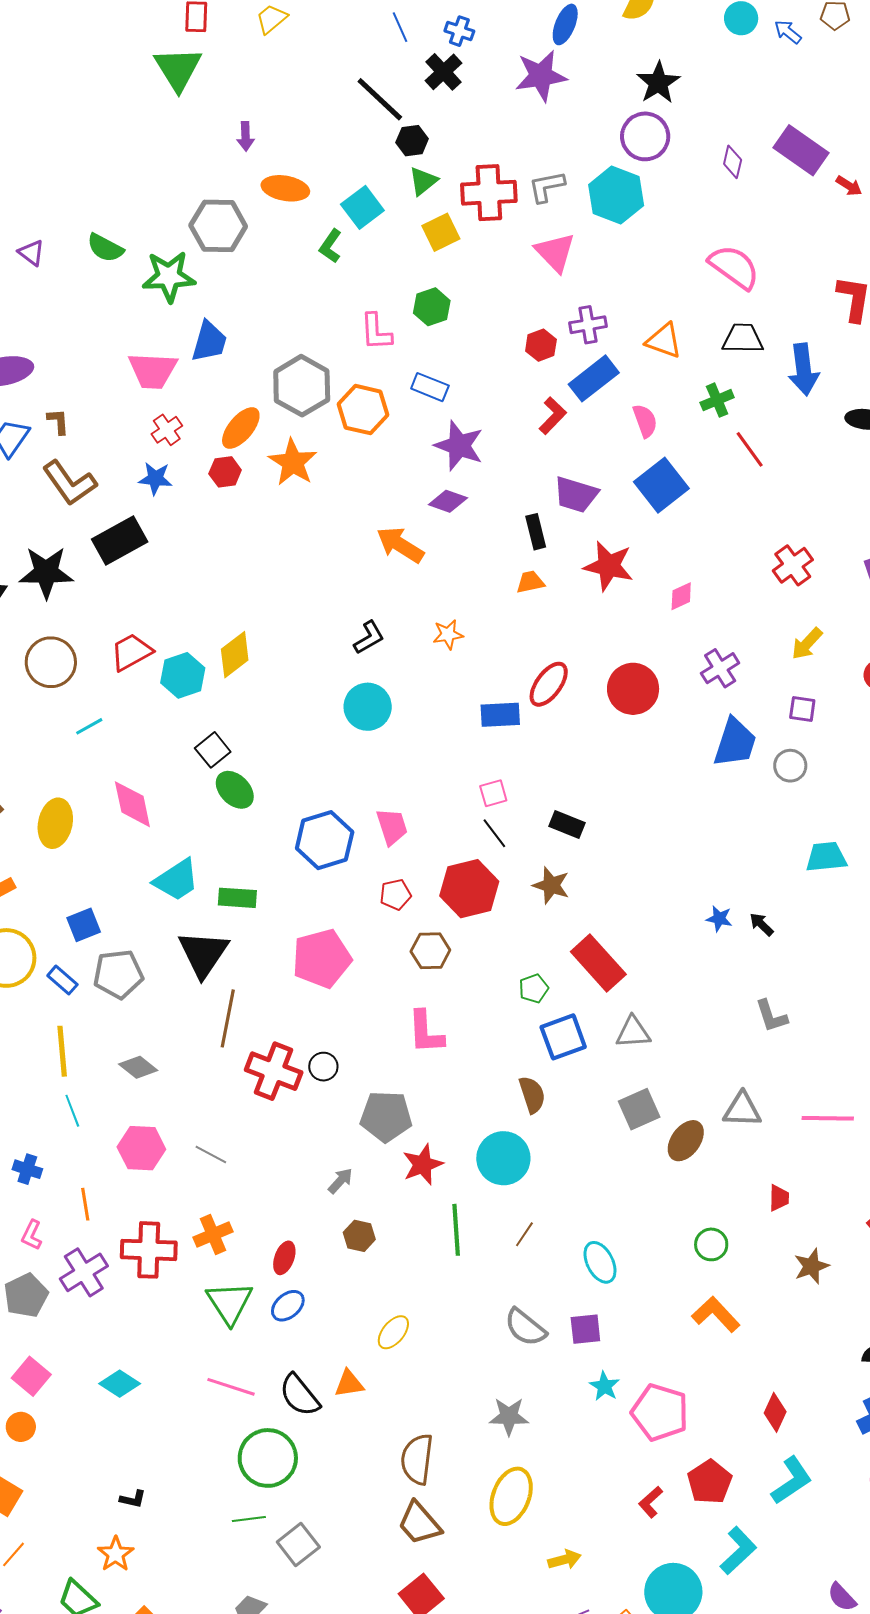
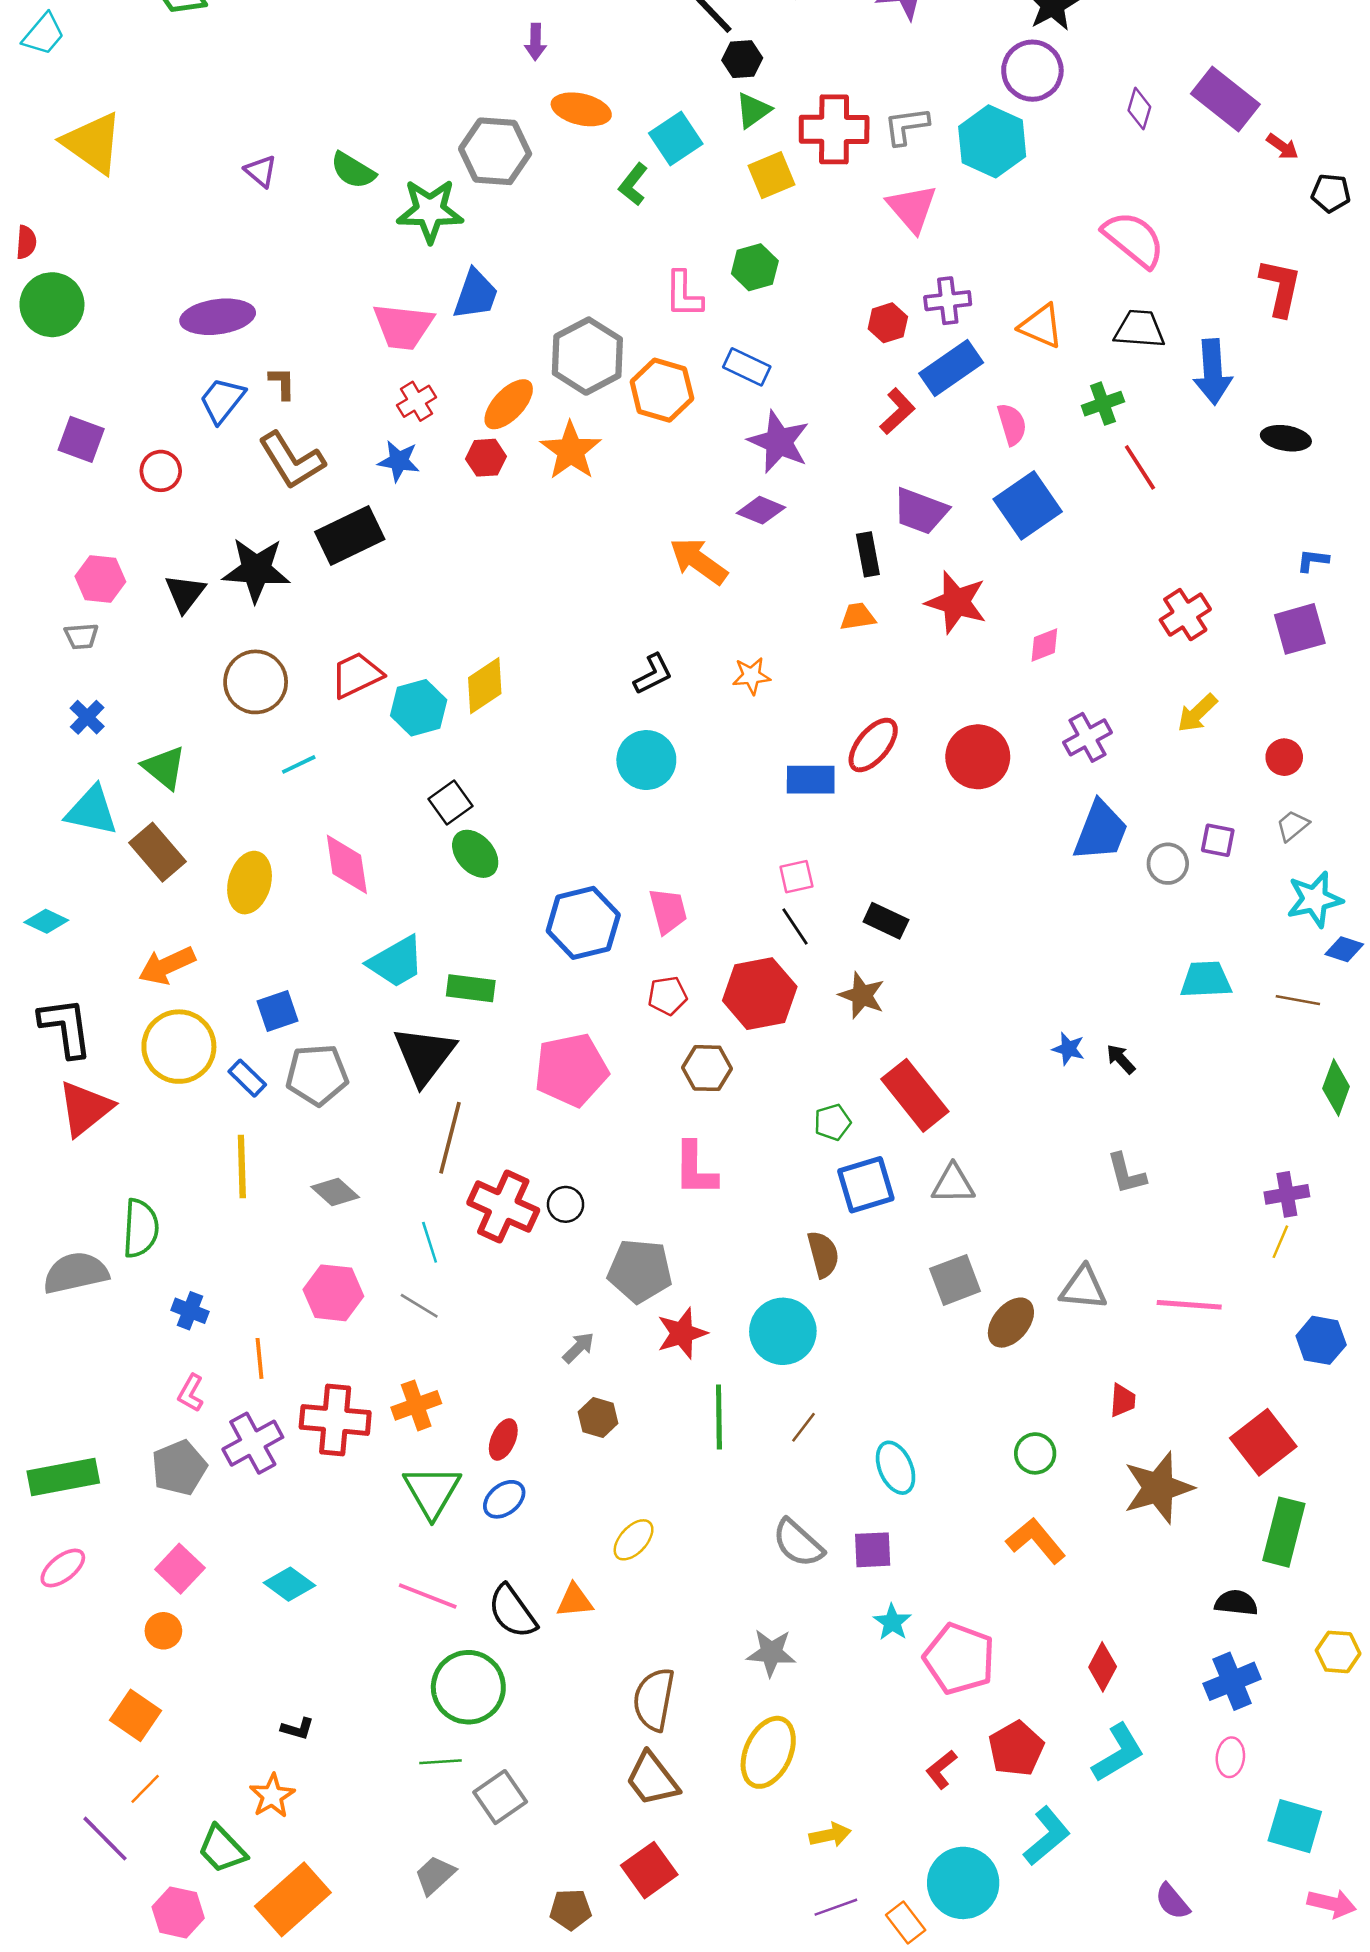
purple square: (802, 709) -> (1218, 840), moved
cyan line: (72, 1111) -> (430, 1242), moved
brown star: (811, 1266) -> (1158, 1488), size x1.6

